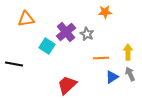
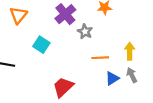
orange triangle: (26, 19) -> (18, 15), turned -42
purple cross: (66, 32) -> (65, 14), moved

